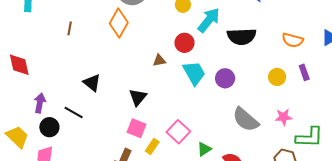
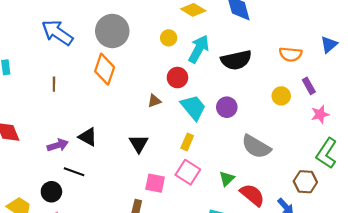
purple arrow: (40, 103) -> (58, 145), moved, turned 72
pink star: (284, 117) -> (320, 114), moved
pink square: (136, 128) -> (155, 183), moved
green L-shape: (309, 137) -> (327, 153), turned 132
yellow rectangle: (152, 146) -> (187, 142), moved
green triangle: (204, 149) -> (227, 179), moved

